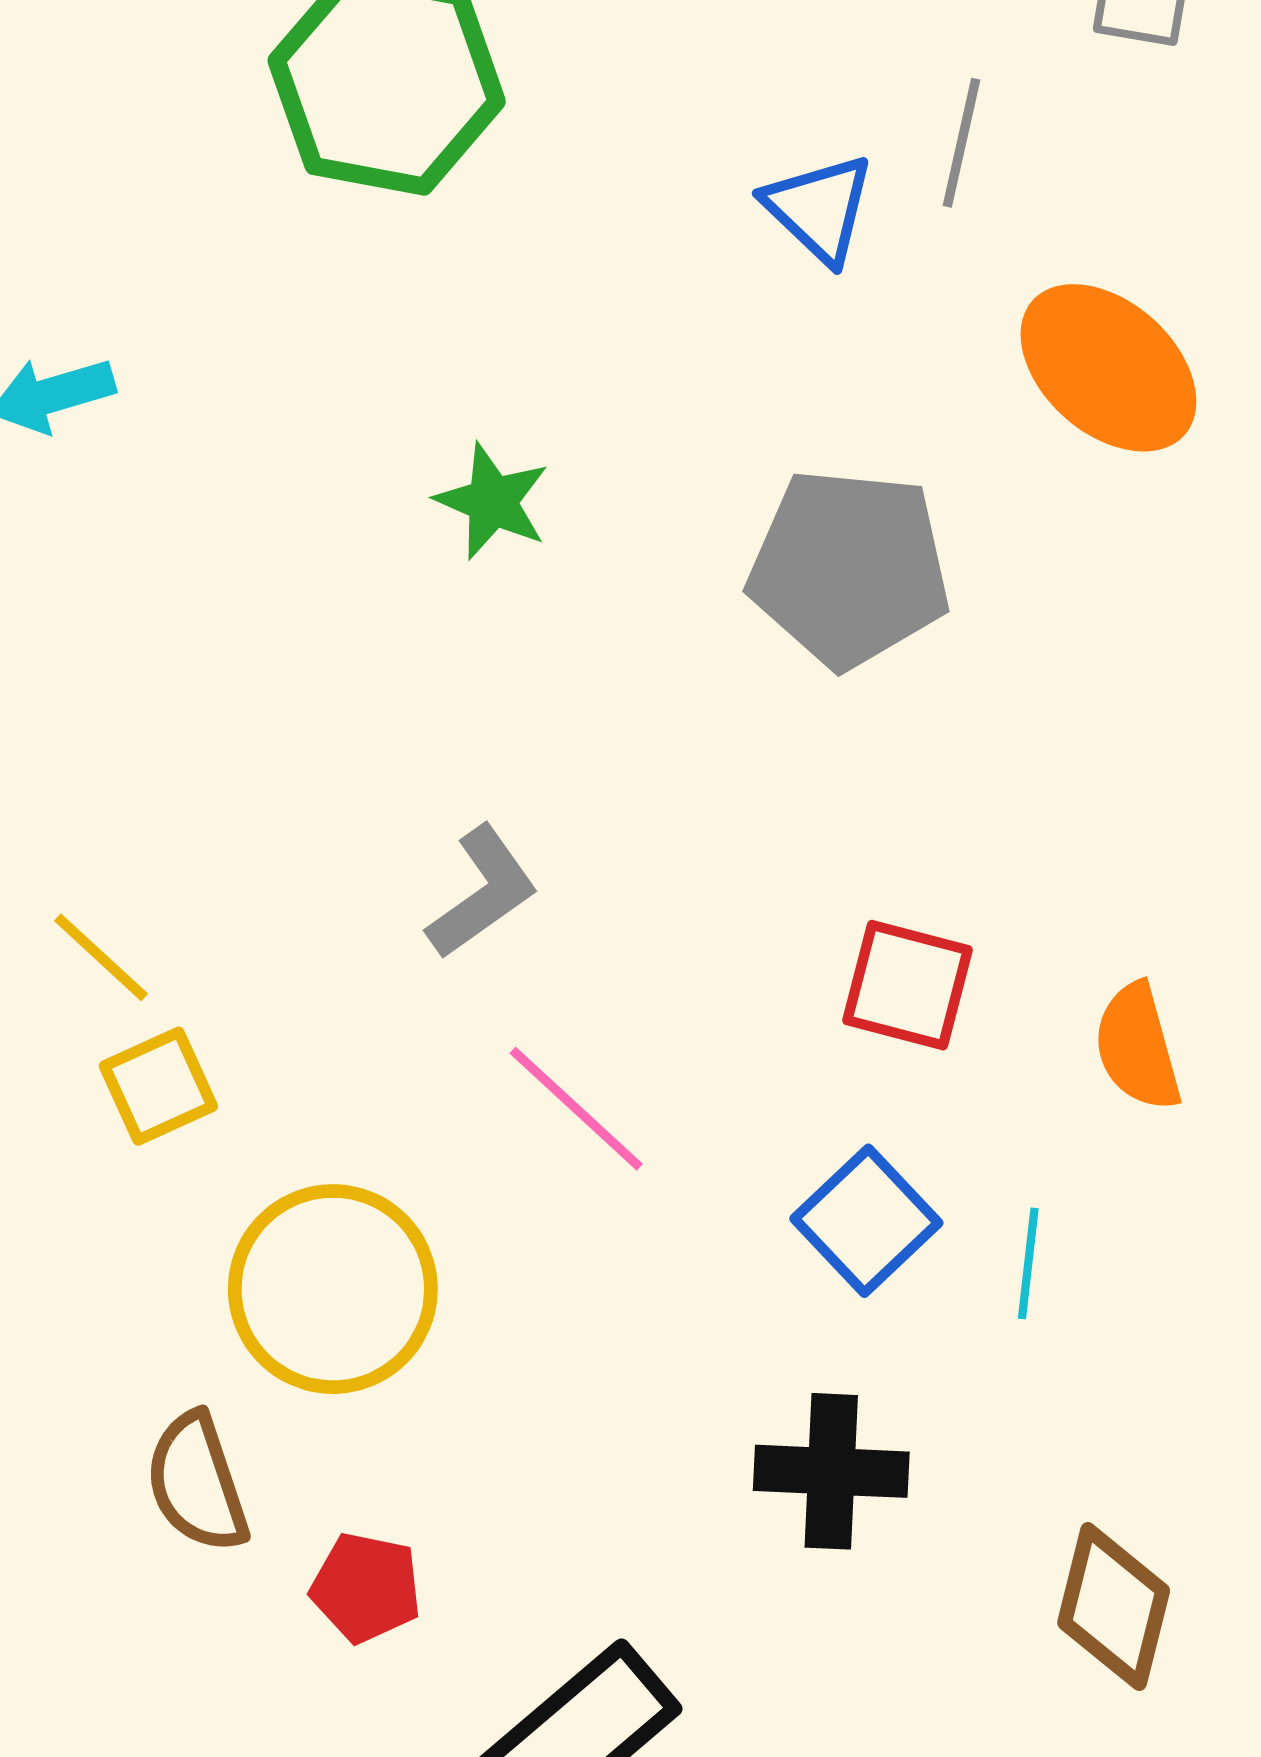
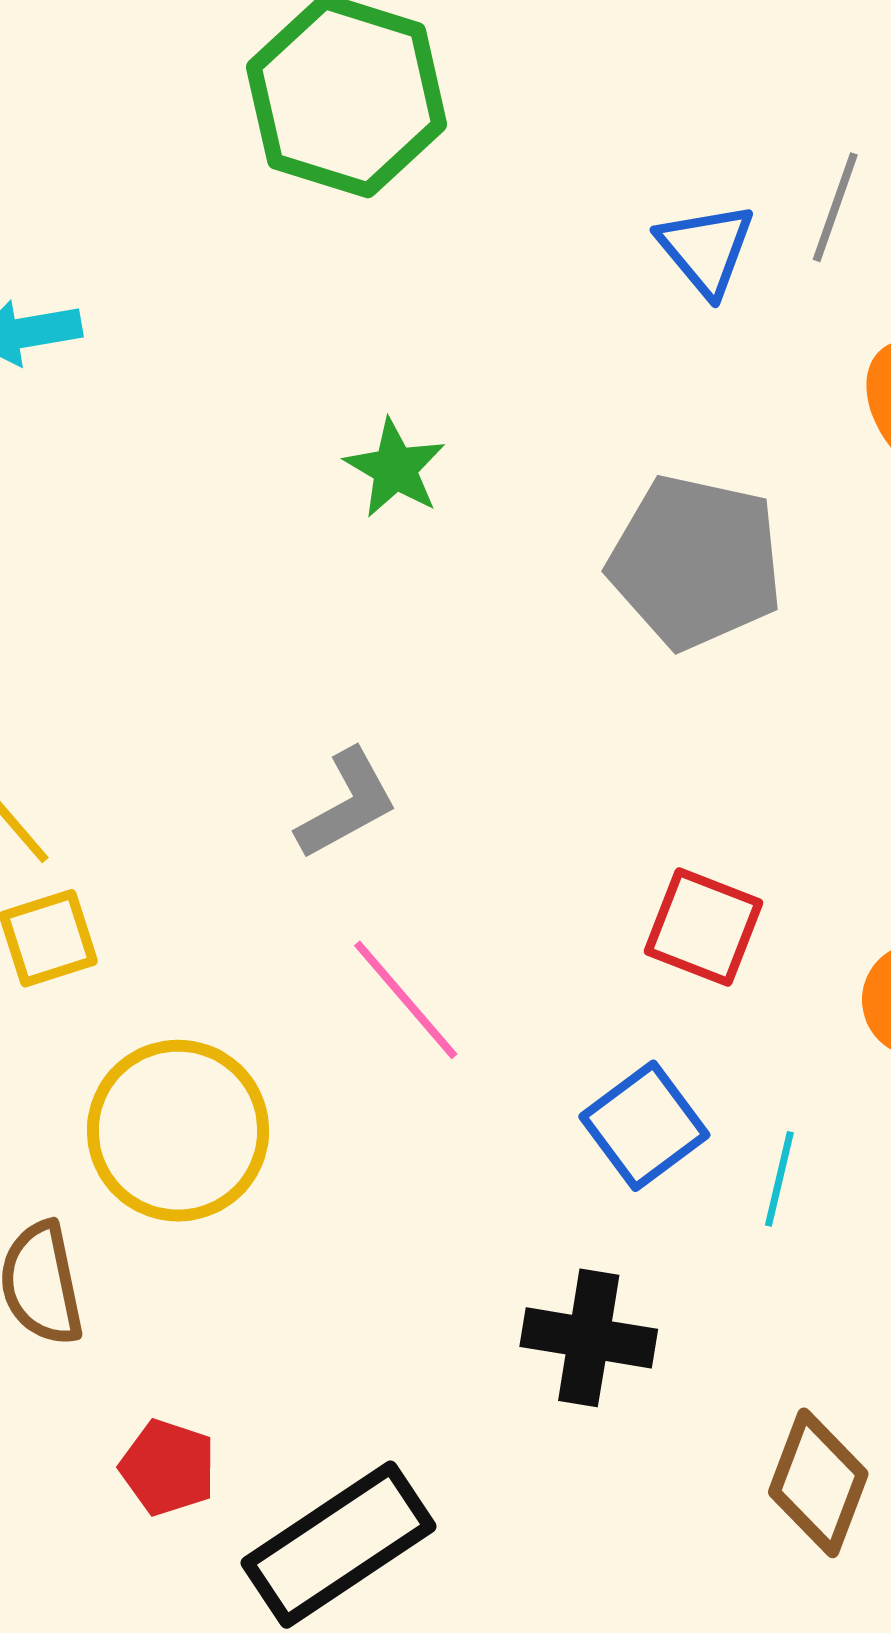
red pentagon: (366, 1588) -> (168, 1468), moved

